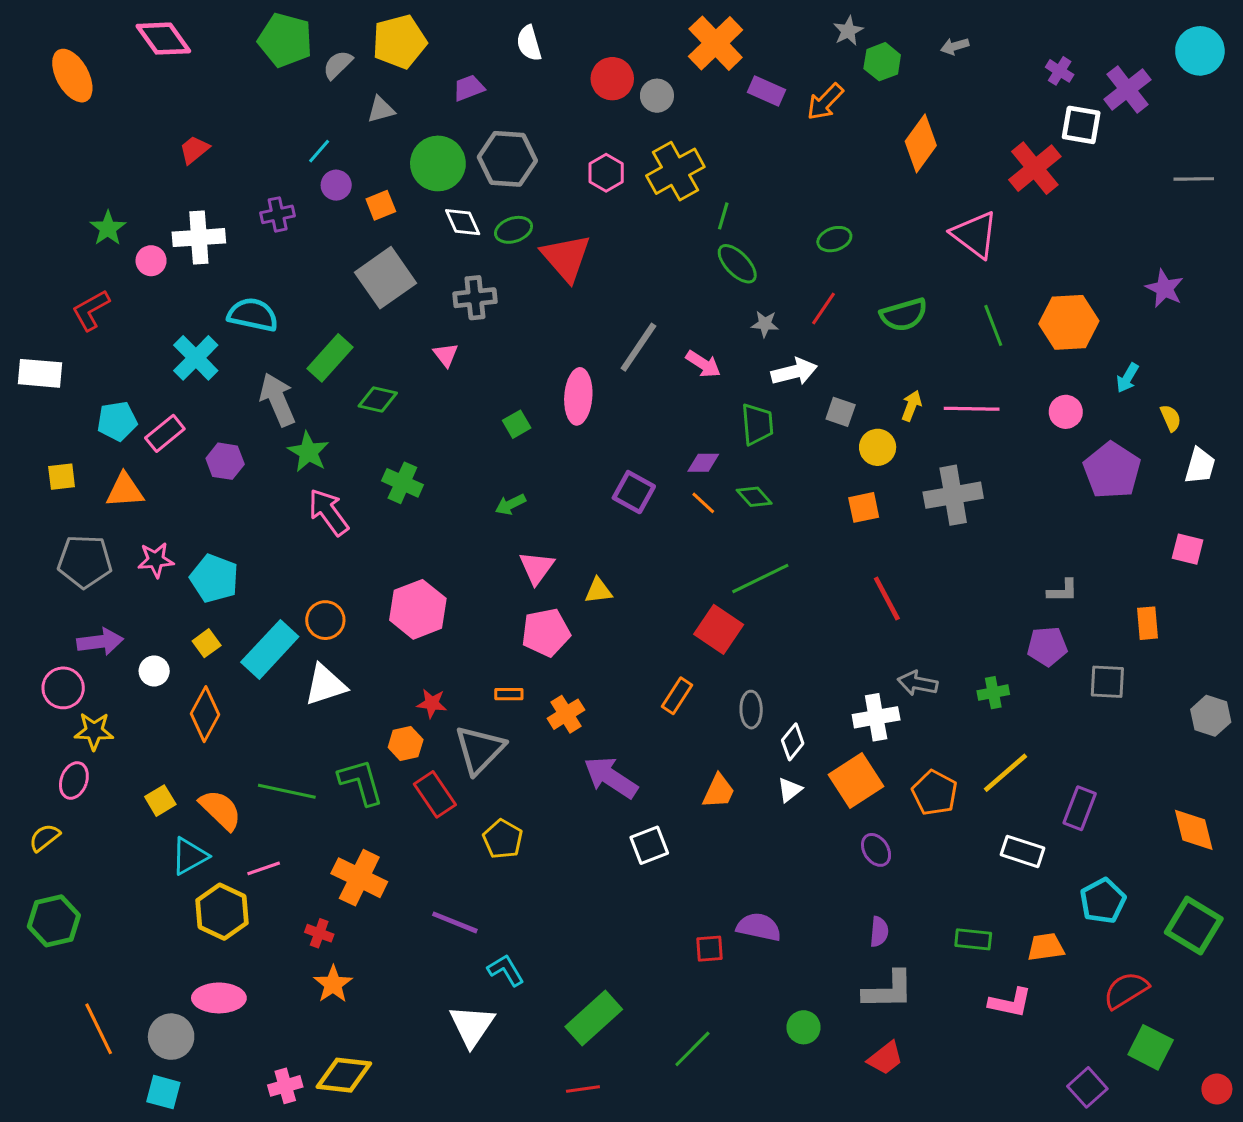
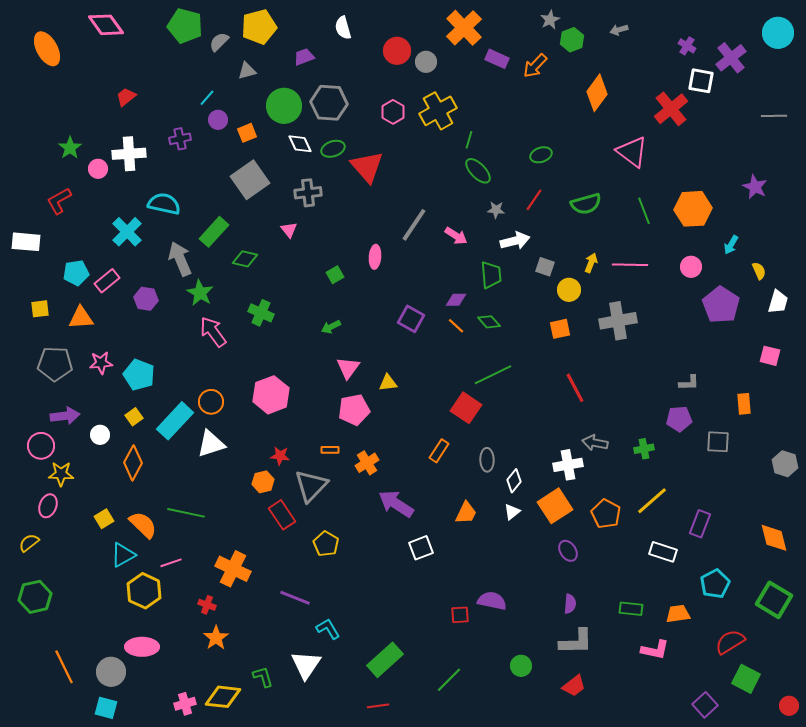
pink ellipse: (578, 396) -> (375, 257), size x0.7
green L-shape: (361, 782) -> (263, 677), moved, size x0.7

